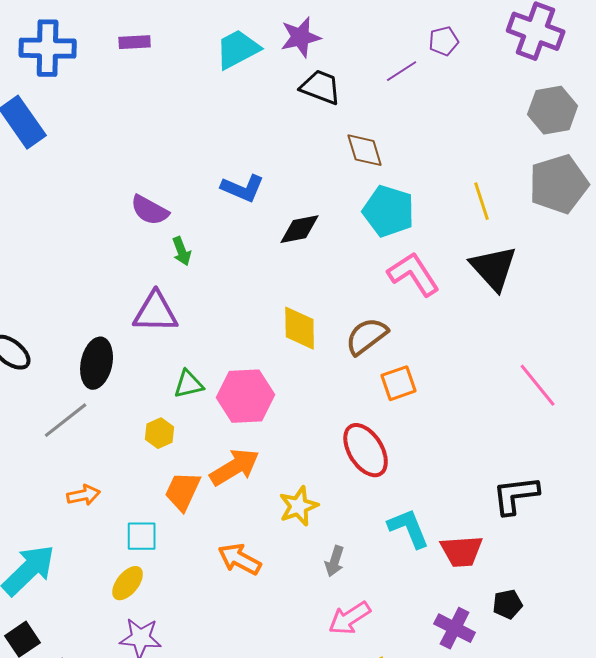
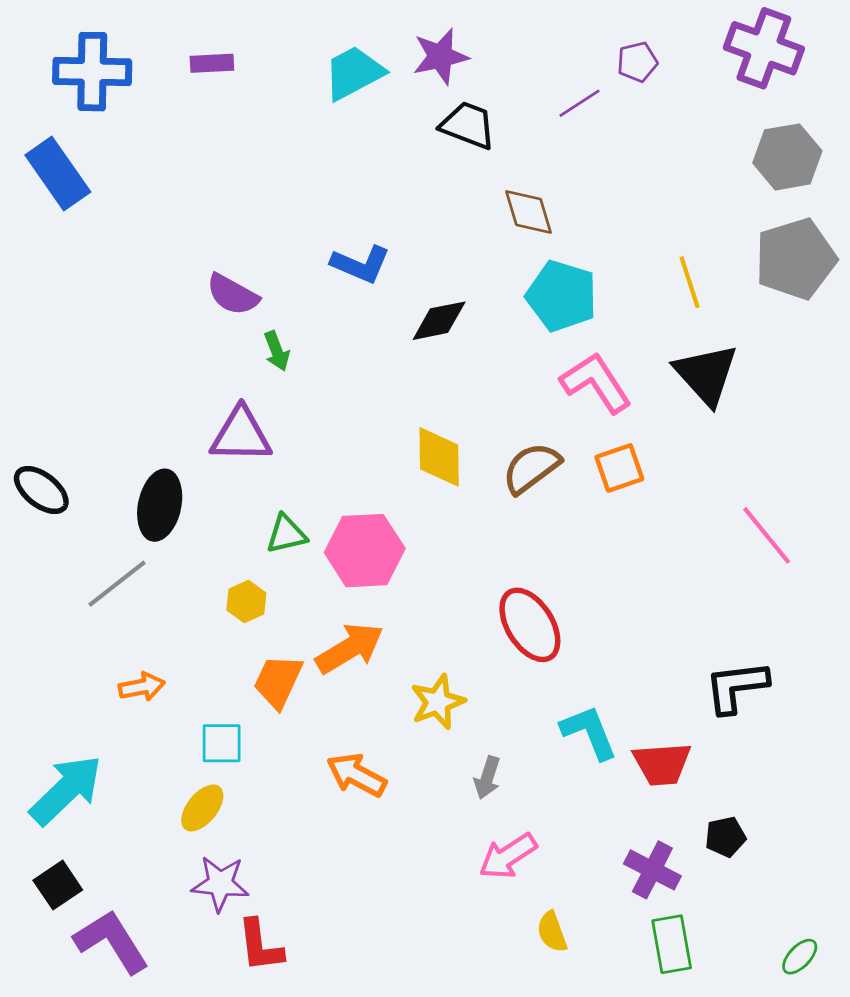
orange square: (399, 383) -> (619, 468), moved

